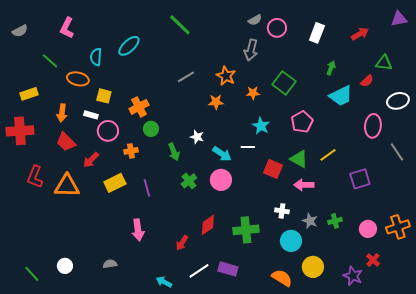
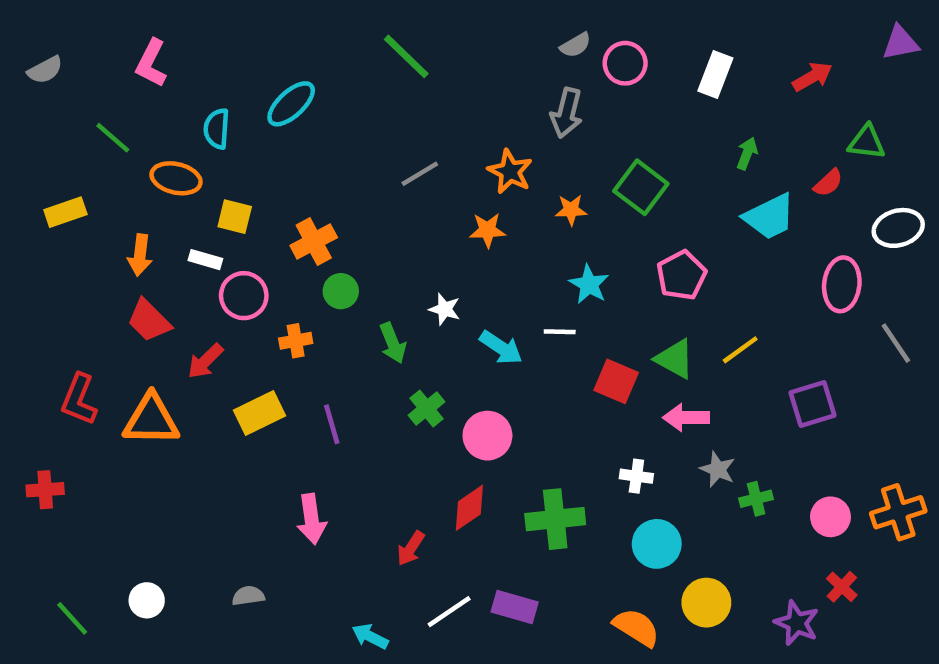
red cross: (20, 131) -> (45, 490), moved, size x0.6
pink circle: (221, 180) -> (487, 436), moved
gray star: (310, 221) -> (718, 469), moved

